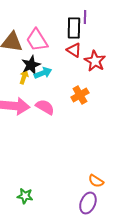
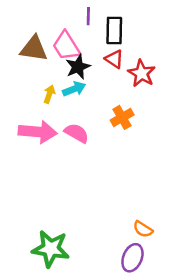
purple line: (85, 17) -> (88, 16), moved
black star: (31, 65) -> (78, 67), moved
green star: (25, 196) -> (51, 249), size x1.8

